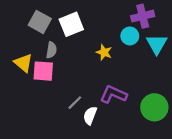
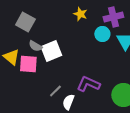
white square: (71, 24) -> (51, 51), moved
gray semicircle: (51, 50) -> (35, 46), turned 112
yellow star: (104, 52) -> (80, 14), moved

